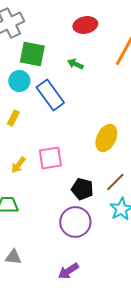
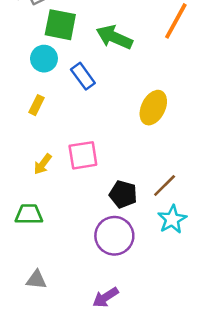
green arrow: (75, 64) -> (114, 37), size x1.8
blue rectangle: (50, 95) -> (83, 76), size x0.7
yellow ellipse: (106, 138) -> (153, 108), moved

